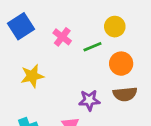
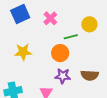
pink cross: (62, 37) -> (50, 18), moved
orange circle: (121, 64) -> (60, 53), moved

